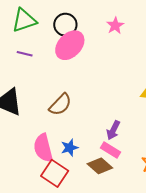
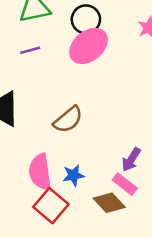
purple line: (25, 54) -> (30, 50), turned -35

